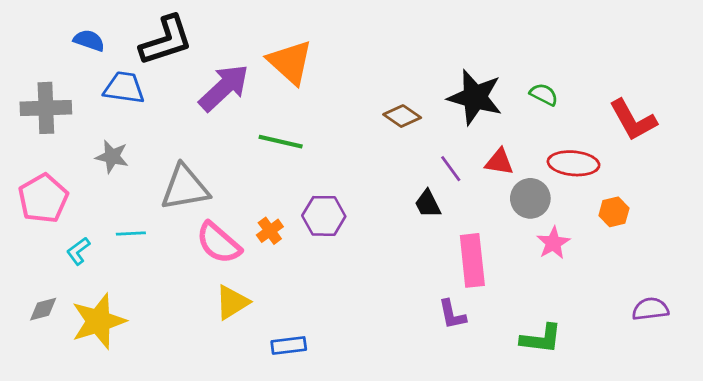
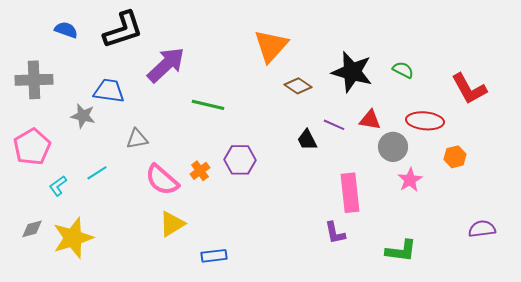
orange triangle: (290, 62) -> (271, 46), moved, turned 30
blue trapezoid: (124, 88) -> (109, 91), moved
purple line: (451, 169) -> (334, 125), turned -30
gray triangle: (185, 188) -> (137, 139), size x0.6
black trapezoid: (428, 204) -> (307, 140), moved
cyan line: (131, 233) -> (97, 173), turned -30

